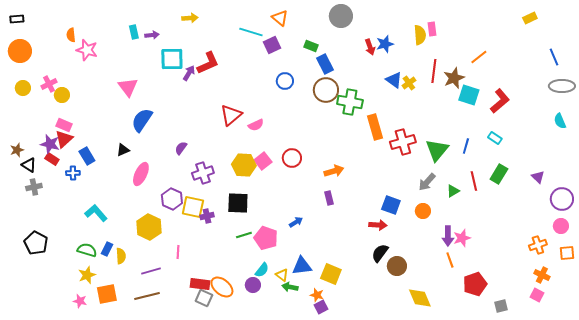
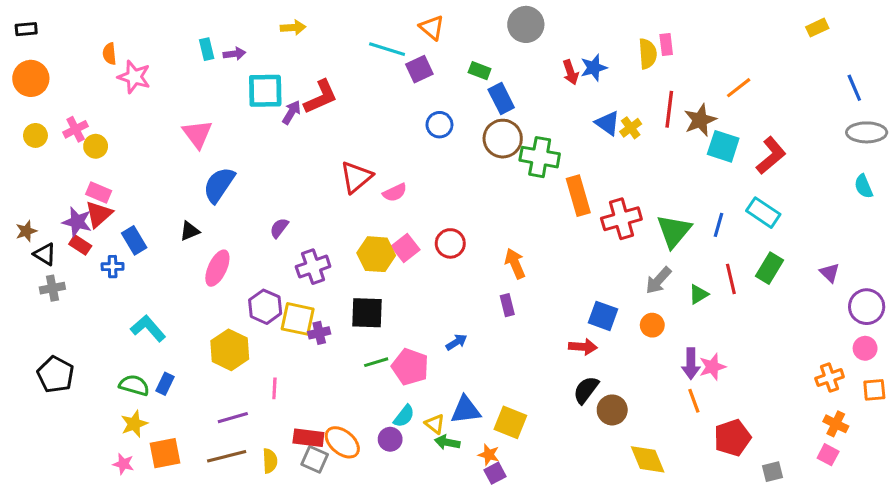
cyan rectangle: (495, 138) -> (763, 213), size x1.5
orange arrow: (334, 171) -> (515, 263), turned -96
yellow semicircle: (121, 256) -> (270, 461), moved

